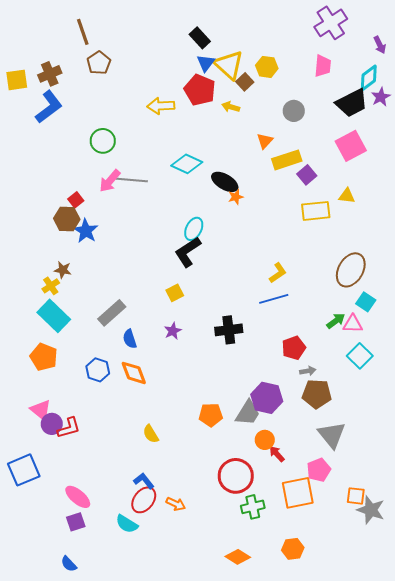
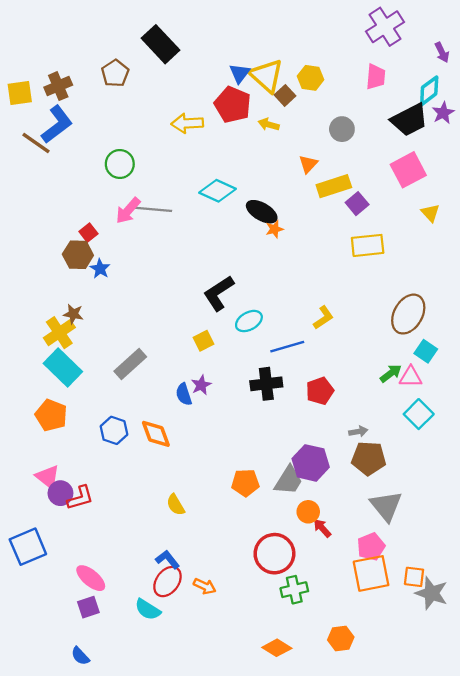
brown line: (83, 32) -> (36, 143), moved, turned -36
black rectangle: (200, 38) -> (161, 44), moved, size x1.5
yellow triangle: (347, 196) -> (430, 213), moved, turned 42
cyan ellipse: (194, 229) -> (249, 321), moved, turned 35
blue star: (86, 231) -> (100, 269), size x0.7
yellow cross: (51, 286) -> (59, 333), size x1.5
blue line: (274, 299) -> (287, 347), moved
blue semicircle: (130, 339) -> (184, 394), moved
red pentagon: (294, 348) -> (320, 391), moved
orange square: (298, 493) -> (371, 573), moved

